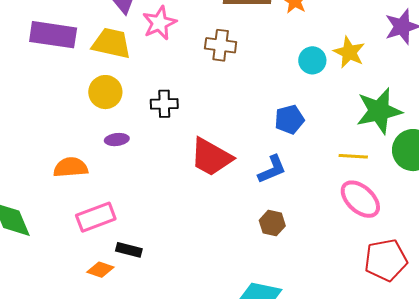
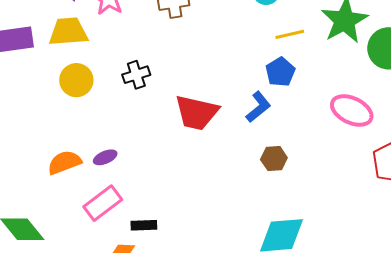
blue pentagon: (289, 119) -> (280, 72), moved
purple ellipse: (117, 140) -> (105, 157), moved
yellow line: (353, 156) -> (290, 34), moved

